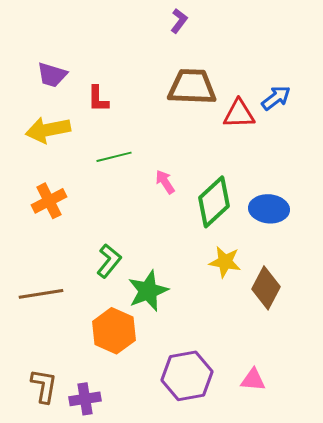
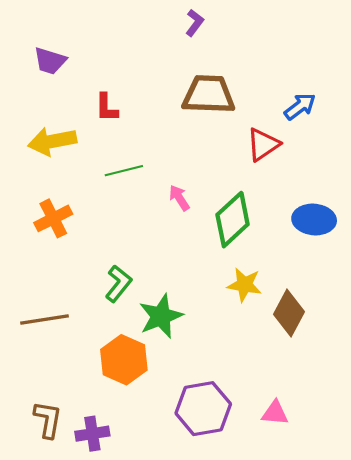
purple trapezoid: (52, 75) -> (50, 61), moved
red triangle: (239, 114) -> (263, 145), moved, turned -32
blue ellipse: (269, 209) -> (314, 220), moved

